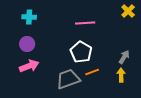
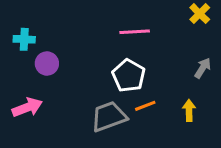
cyan cross: (29, 17) -> (24, 39), moved
gray arrow: (124, 57) -> (203, 68), moved
pink arrow: (29, 66) -> (27, 107), moved

